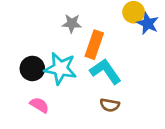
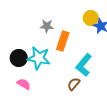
cyan L-shape: (105, 71) -> (84, 65), moved, turned -105
brown semicircle: (110, 105) -> (74, 84), turned 120

